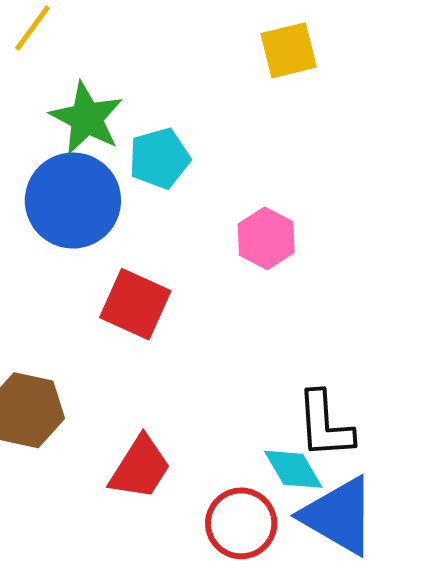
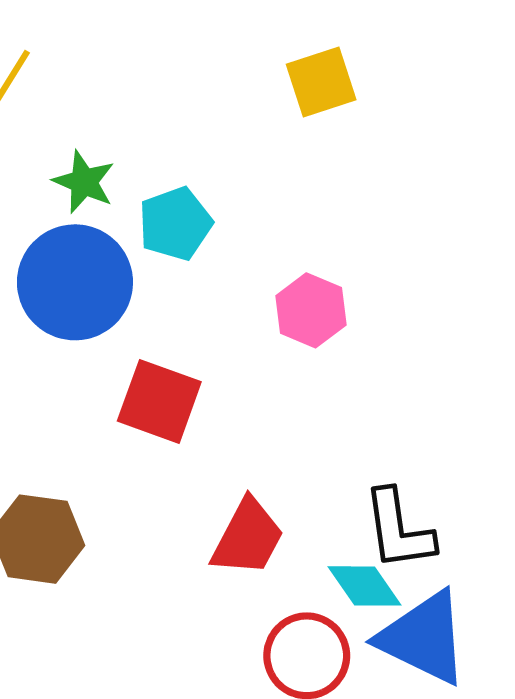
green star: (87, 118) -> (84, 182), size x0.7
red trapezoid: (140, 468) -> (248, 537), moved

